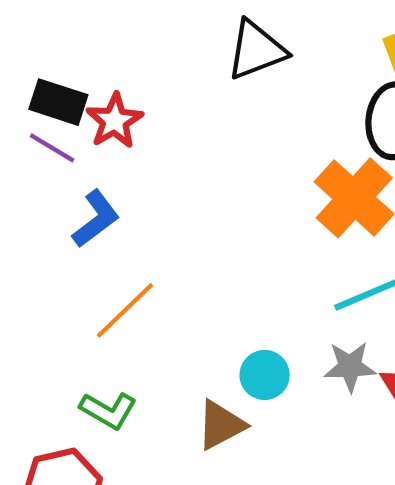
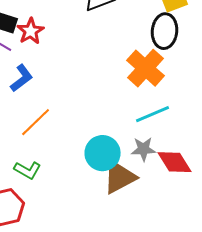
cyan circle: (265, 375) -> (103, 153), size x1.5
brown triangle: (221, 425) -> (120, 177), moved, size x1.4

